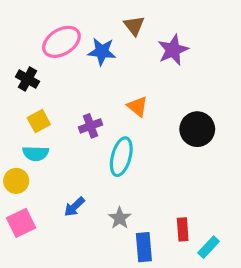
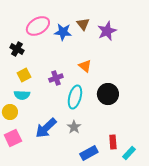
brown triangle: (134, 26) -> (83, 24), moved
black circle: (197, 129) -> (108, 94), moved
blue arrow: (74, 207) -> (46, 128), size x1.6
gray star: (120, 218) -> (74, 127), moved
blue rectangle: (144, 247) -> (89, 153), turned 66

